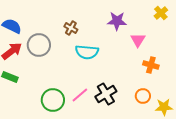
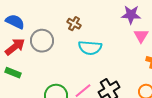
purple star: (117, 21) -> (131, 15), moved

